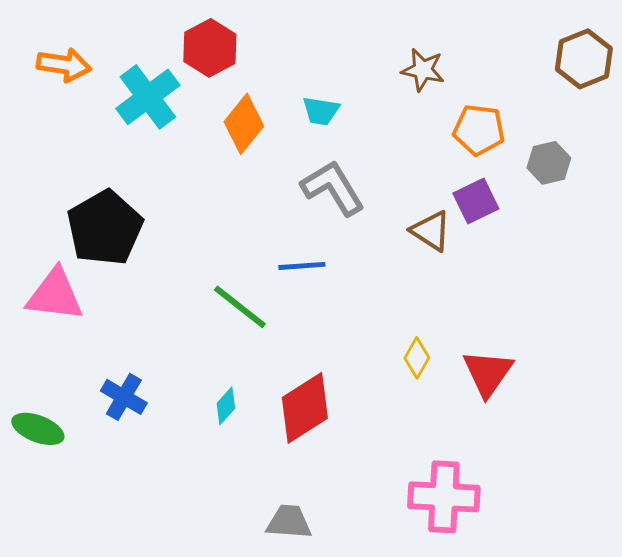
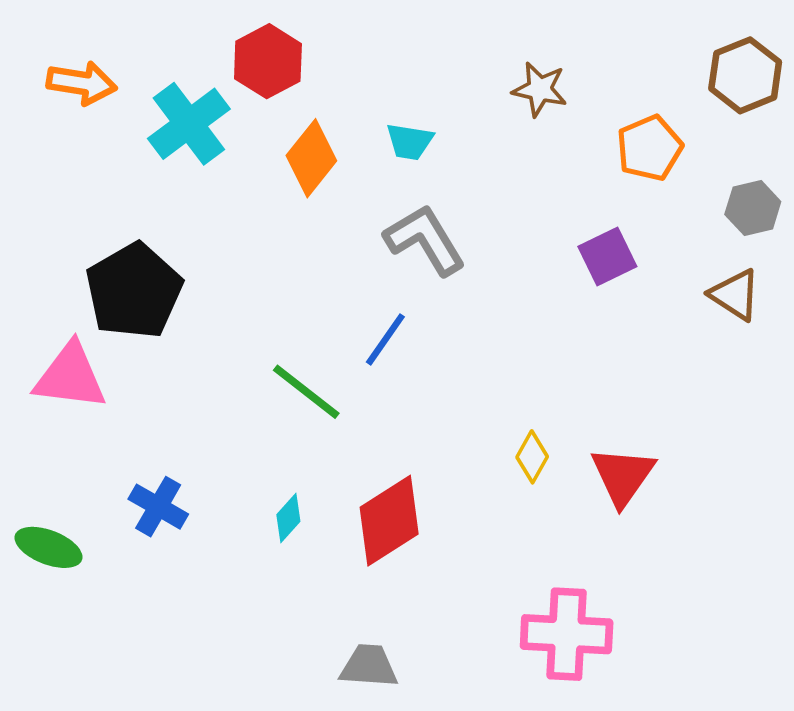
orange pentagon: (479, 130) -> (649, 148), moved, turned -30
gray hexagon: (549, 163) -> (753, 208), moved
brown triangle: (431, 231) -> (735, 295), moved
blue line: (302, 266) -> (385, 339), turned -51

